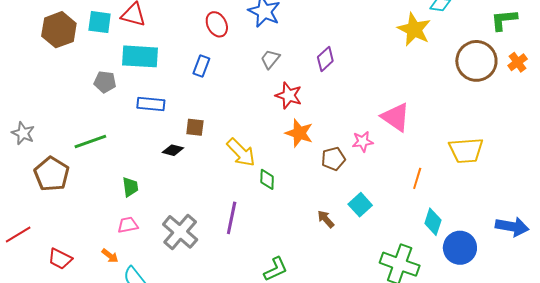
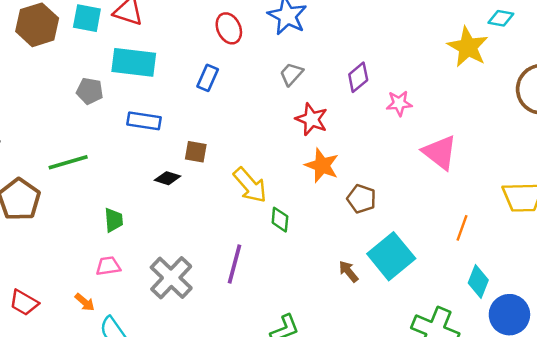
pink star: (363, 142) -> (399, 103), moved
brown pentagon: (333, 159) -> (362, 199), turned 30
cyan square: (360, 205) -> (391, 256), size x1.6

